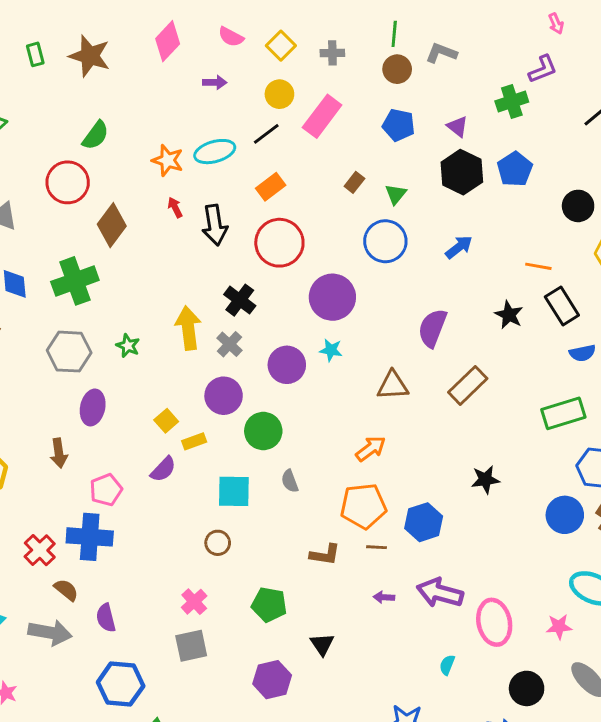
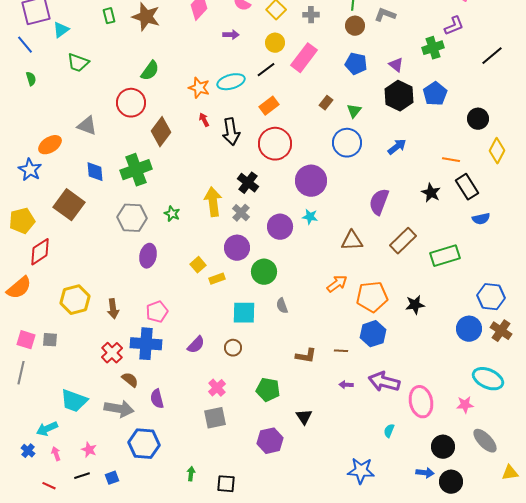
green rectangle: (563, 413) -> (445, 256), moved
brown arrow: (59, 453) -> (113, 309), moved
purple semicircle: (163, 469) -> (196, 345), moved
orange pentagon: (363, 506) -> (372, 297), moved
blue hexagon: (121, 684) -> (144, 444), moved

